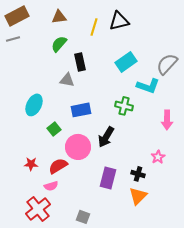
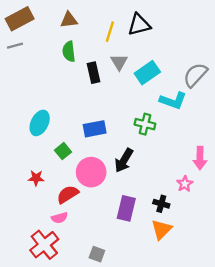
green semicircle: (59, 44) -> (69, 52), turned -48
gray triangle: (67, 80) -> (119, 62), moved, turned 49
pink arrow: (167, 120) -> (200, 158), moved
red star: (31, 164) -> (36, 178), moved

